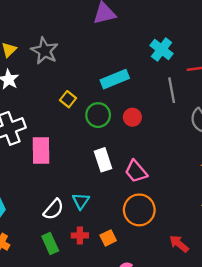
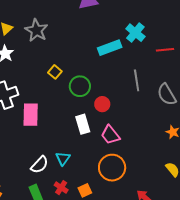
cyan rectangle: (115, 79) -> (110, 48), moved
gray line: (172, 90) -> (137, 80), moved
red circle: (132, 117) -> (102, 104), moved
red cross: (80, 235) -> (61, 188), turned 32

